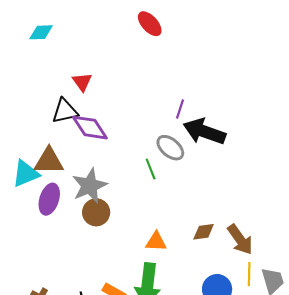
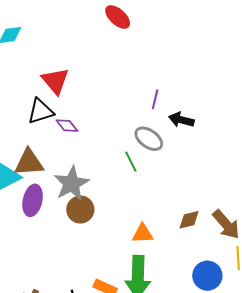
red triangle: (82, 82) -> (55, 81), size x1.4
purple diamond: (90, 128) -> (67, 126), size x0.6
black arrow: (204, 132) -> (181, 120), size x0.6

